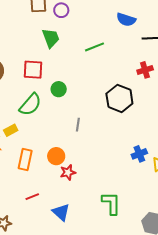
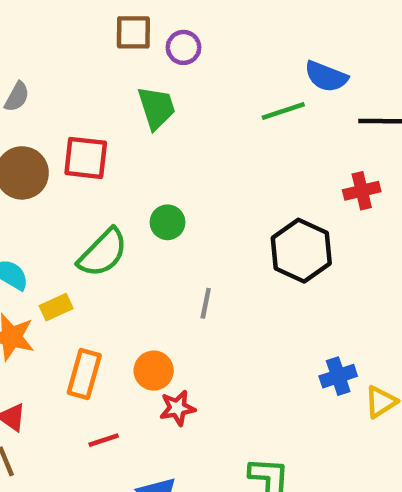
green line: (95, 47) -> (283, 111), moved
red square: (33, 70) -> (86, 158), moved
red line: (32, 197) -> (104, 440), moved

